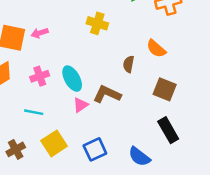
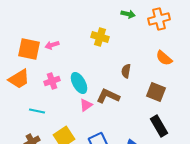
orange semicircle: (156, 49) -> (164, 58), moved
cyan line: (34, 112) -> (37, 111), moved

